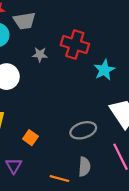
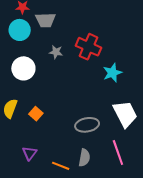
orange square: (30, 138) -> (36, 114), moved
purple triangle: (14, 166) -> (30, 153), moved

